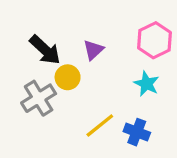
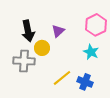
black arrow: (45, 50) -> (28, 31), turned 35
gray cross: (39, 98) -> (24, 61), turned 35

